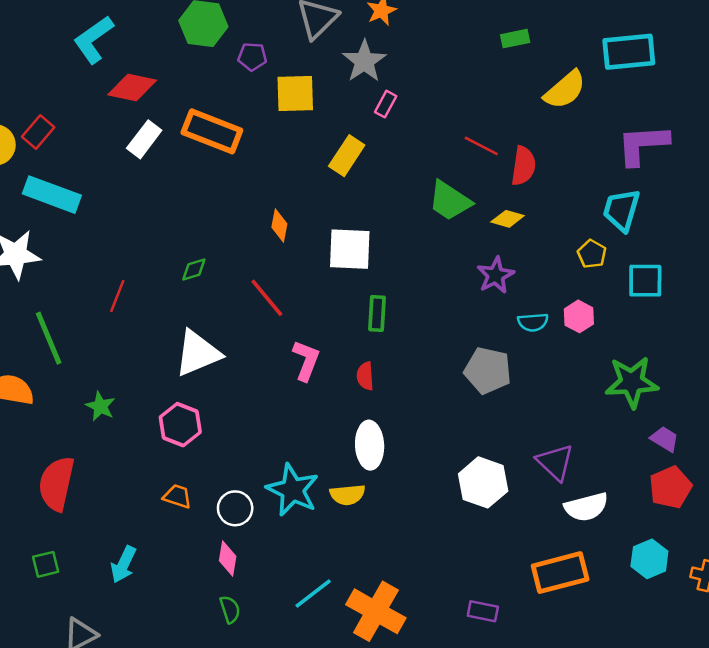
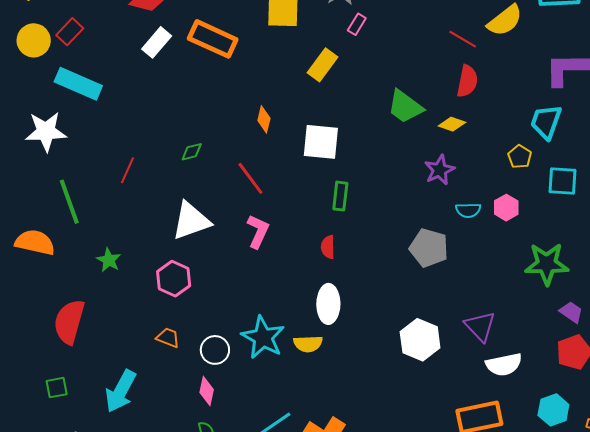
red line: (481, 146) -> (463, 39), moved
pink L-shape: (306, 360) -> (258, 231), moved
cyan arrow: (123, 564) -> (121, 391), size x1.4

